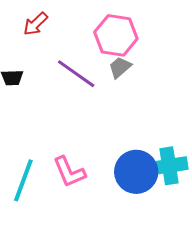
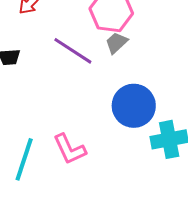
blue circle: (136, 172) -> (134, 106), moved

